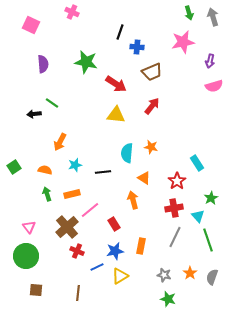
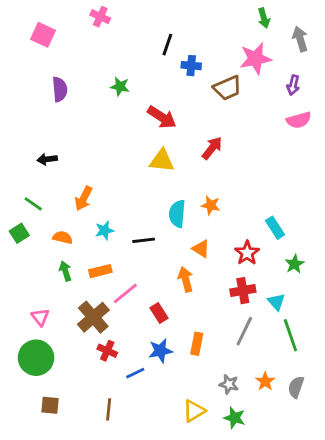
gray arrow: (213, 17) -> (300, 39), moved
green star: (86, 62) -> (120, 87), size x0.6
brown trapezoid: (152, 72) -> (227, 88), moved
green line: (52, 103) -> (33, 204), moved
green star: (211, 198) -> (295, 264), moved
yellow triangle: (120, 276) -> (194, 411), moved

